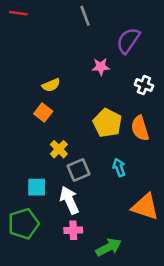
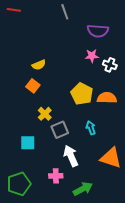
purple semicircle: (128, 41) -> (98, 31), turned -120
pink star: (101, 67) -> (92, 56), moved
orange semicircle: (140, 128) -> (107, 98), turned 108
white arrow: (69, 200) -> (71, 156), moved
green pentagon: (24, 224) -> (19, 184), moved

